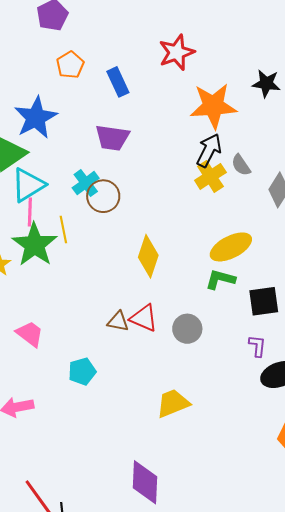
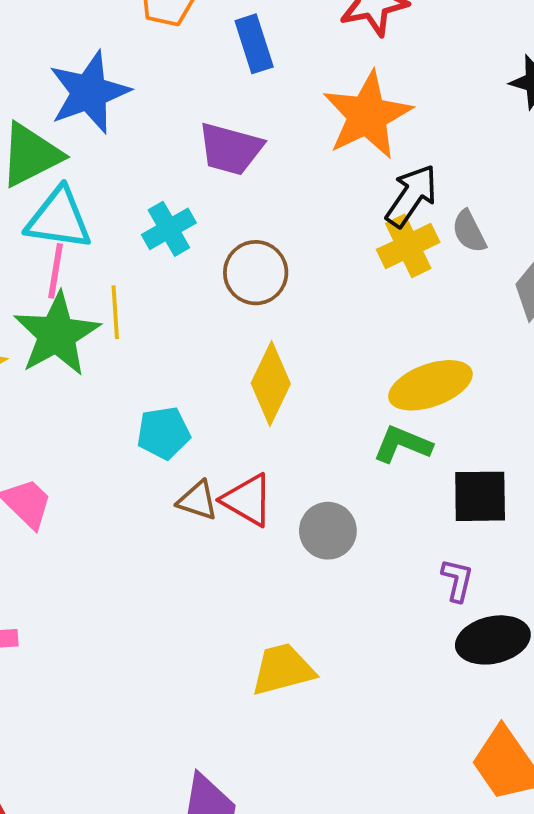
orange star: (213, 106) -> (367, 115), moved, turned -30
cyan triangle: (28, 185) -> (59, 219), turned 33
brown circle: (103, 196) -> (256, 273), moved
cyan pentagon: (82, 371) -> (163, 433), moved

